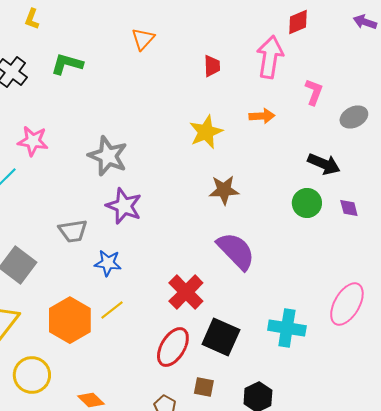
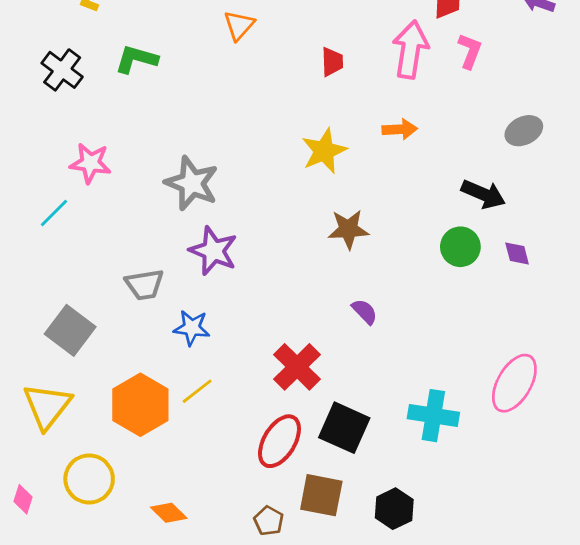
pink L-shape: (314, 92) -> (470, 51), moved
purple semicircle: (236, 251) -> (365, 312), size x0.5
brown square: (204, 387) -> (321, 495), size x1.6

